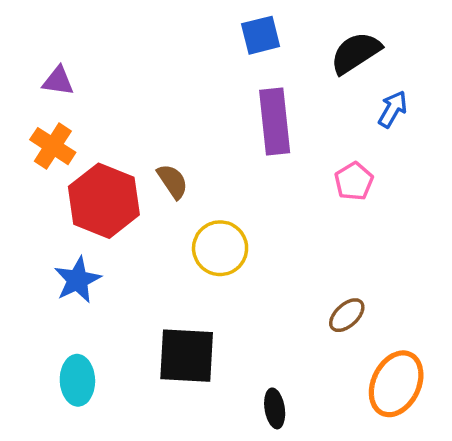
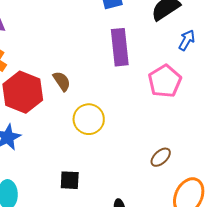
pink pentagon: (354, 181) -> (165, 81), size x1.5
black square: (187, 356) -> (70, 180), size x0.6

